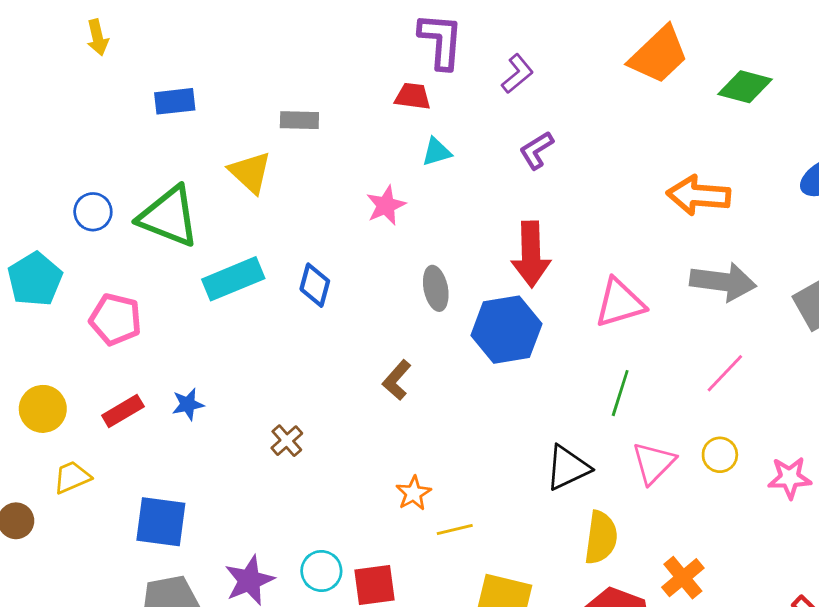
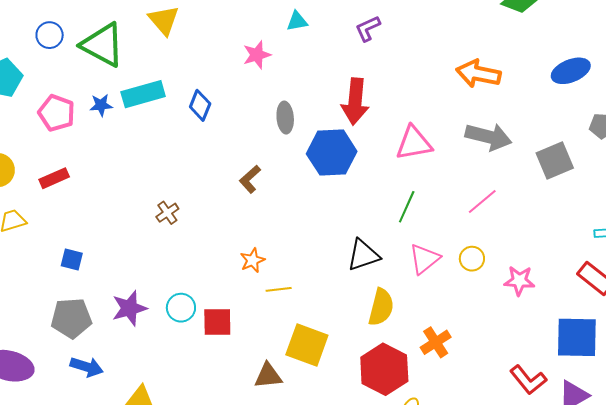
blue star: (188, 404) -> (101, 105), moved
blue square: (161, 522) -> (72, 260), size x0.6

